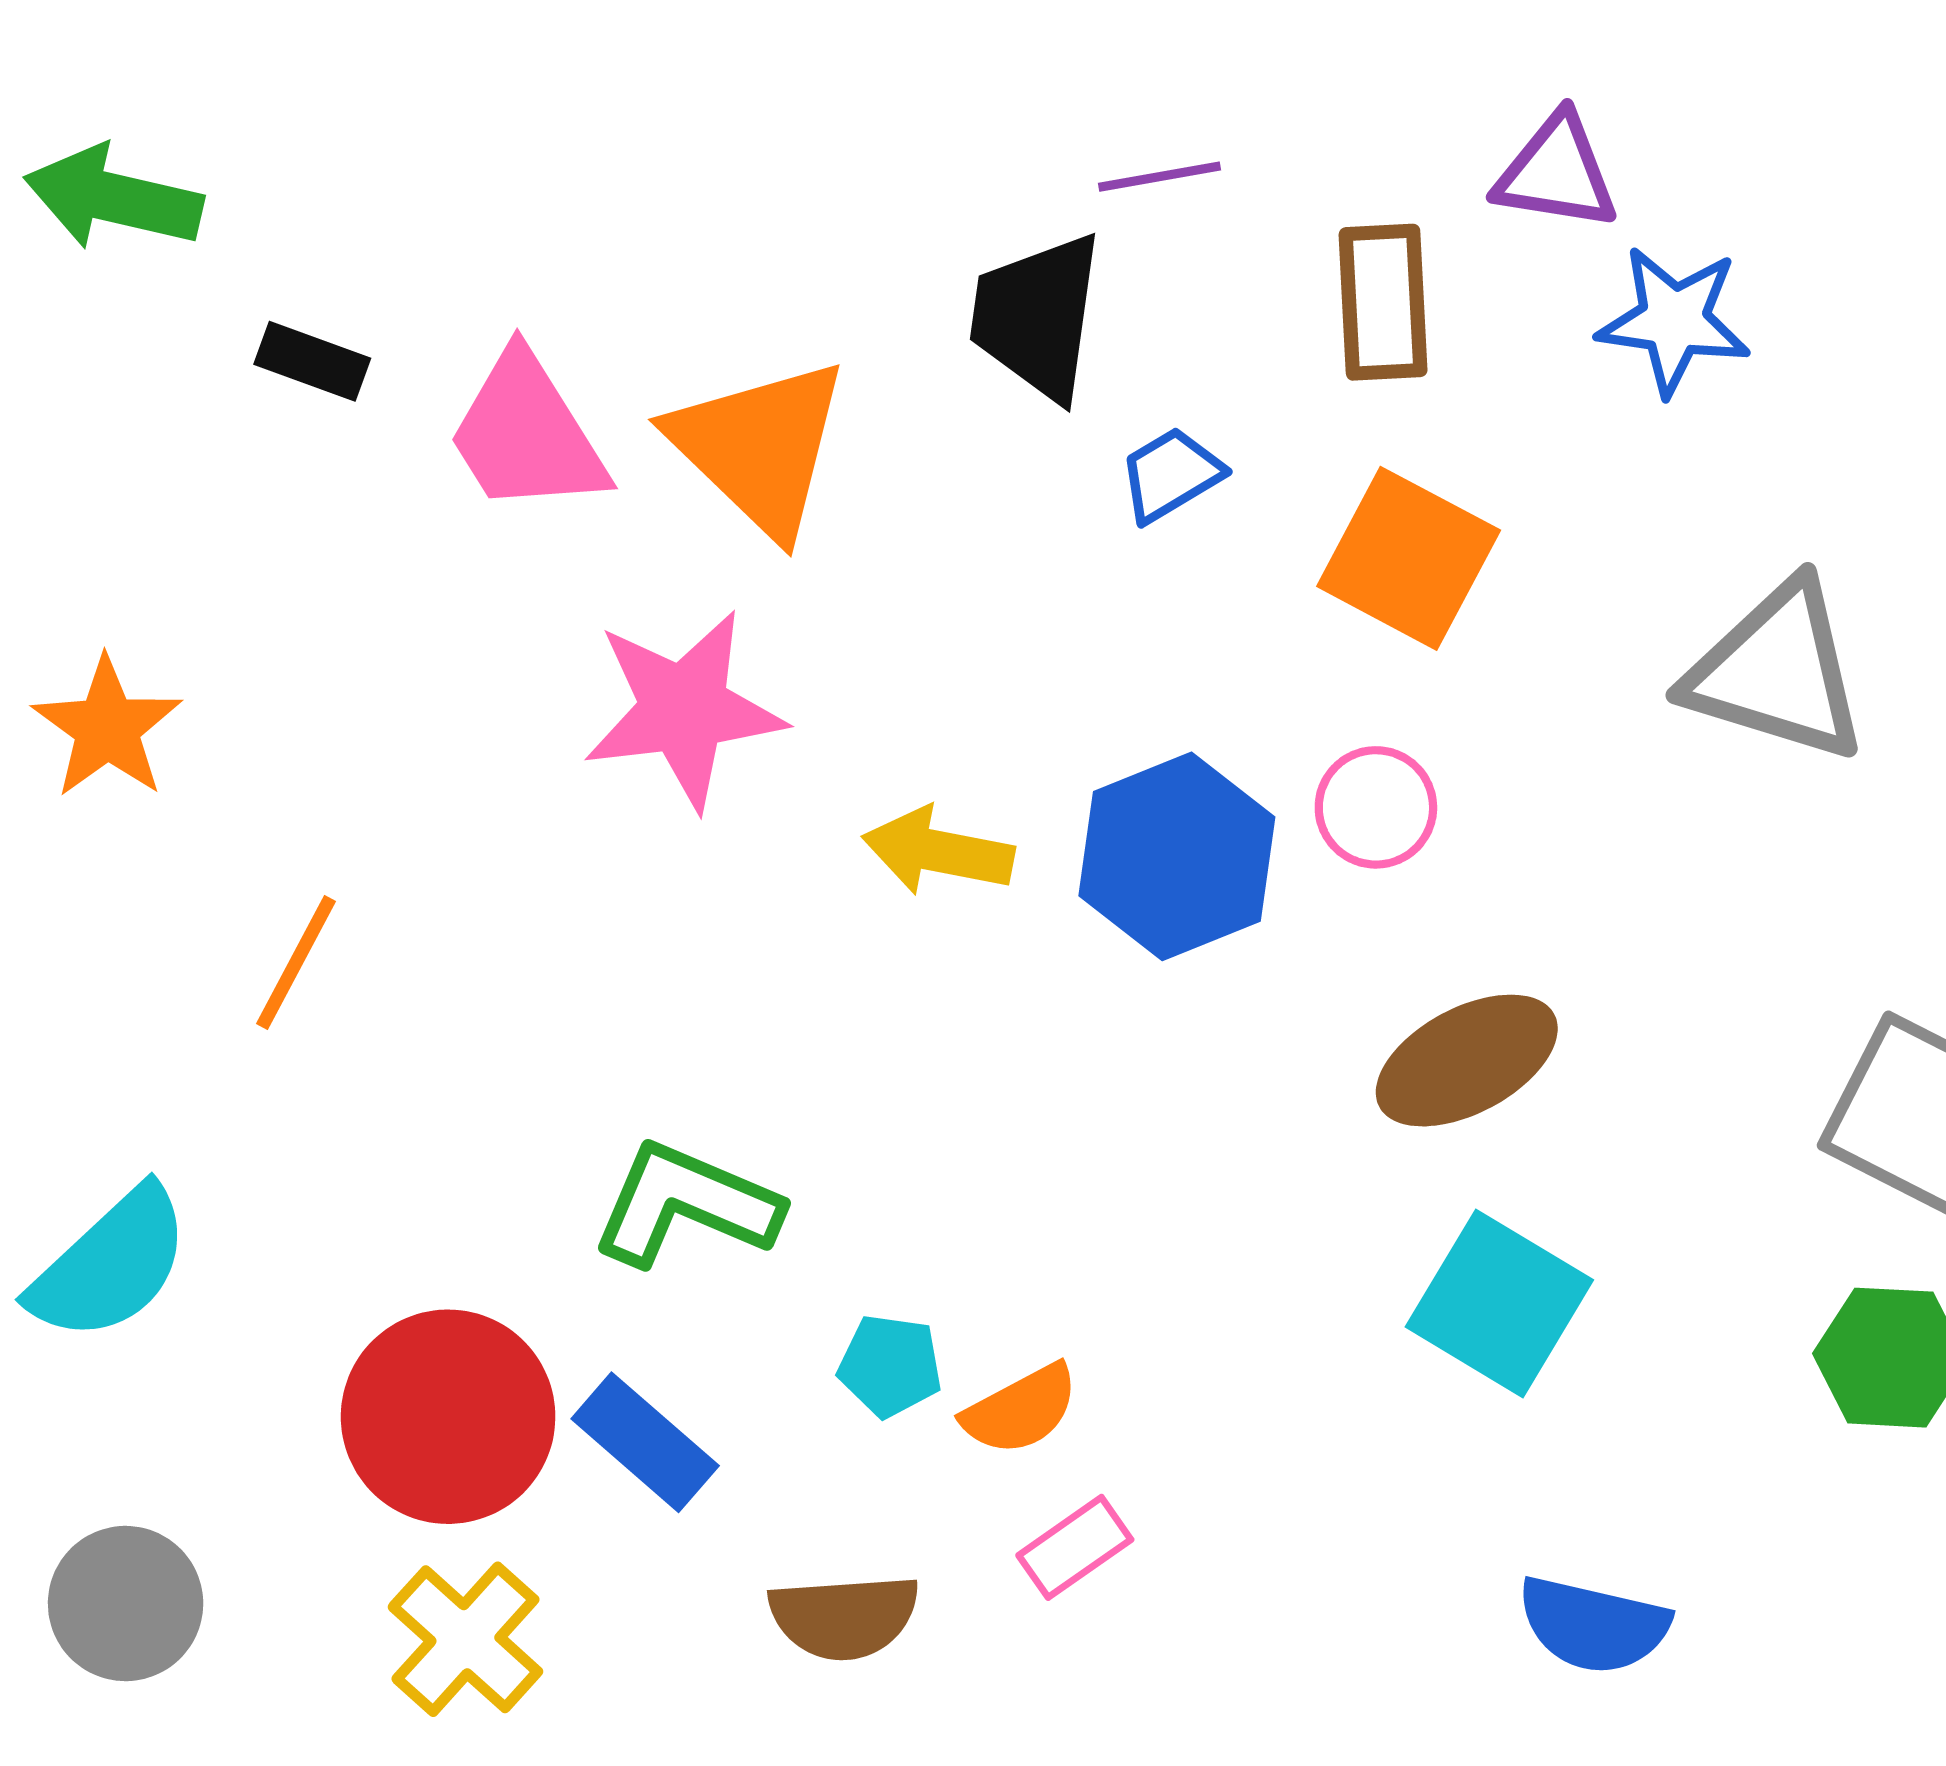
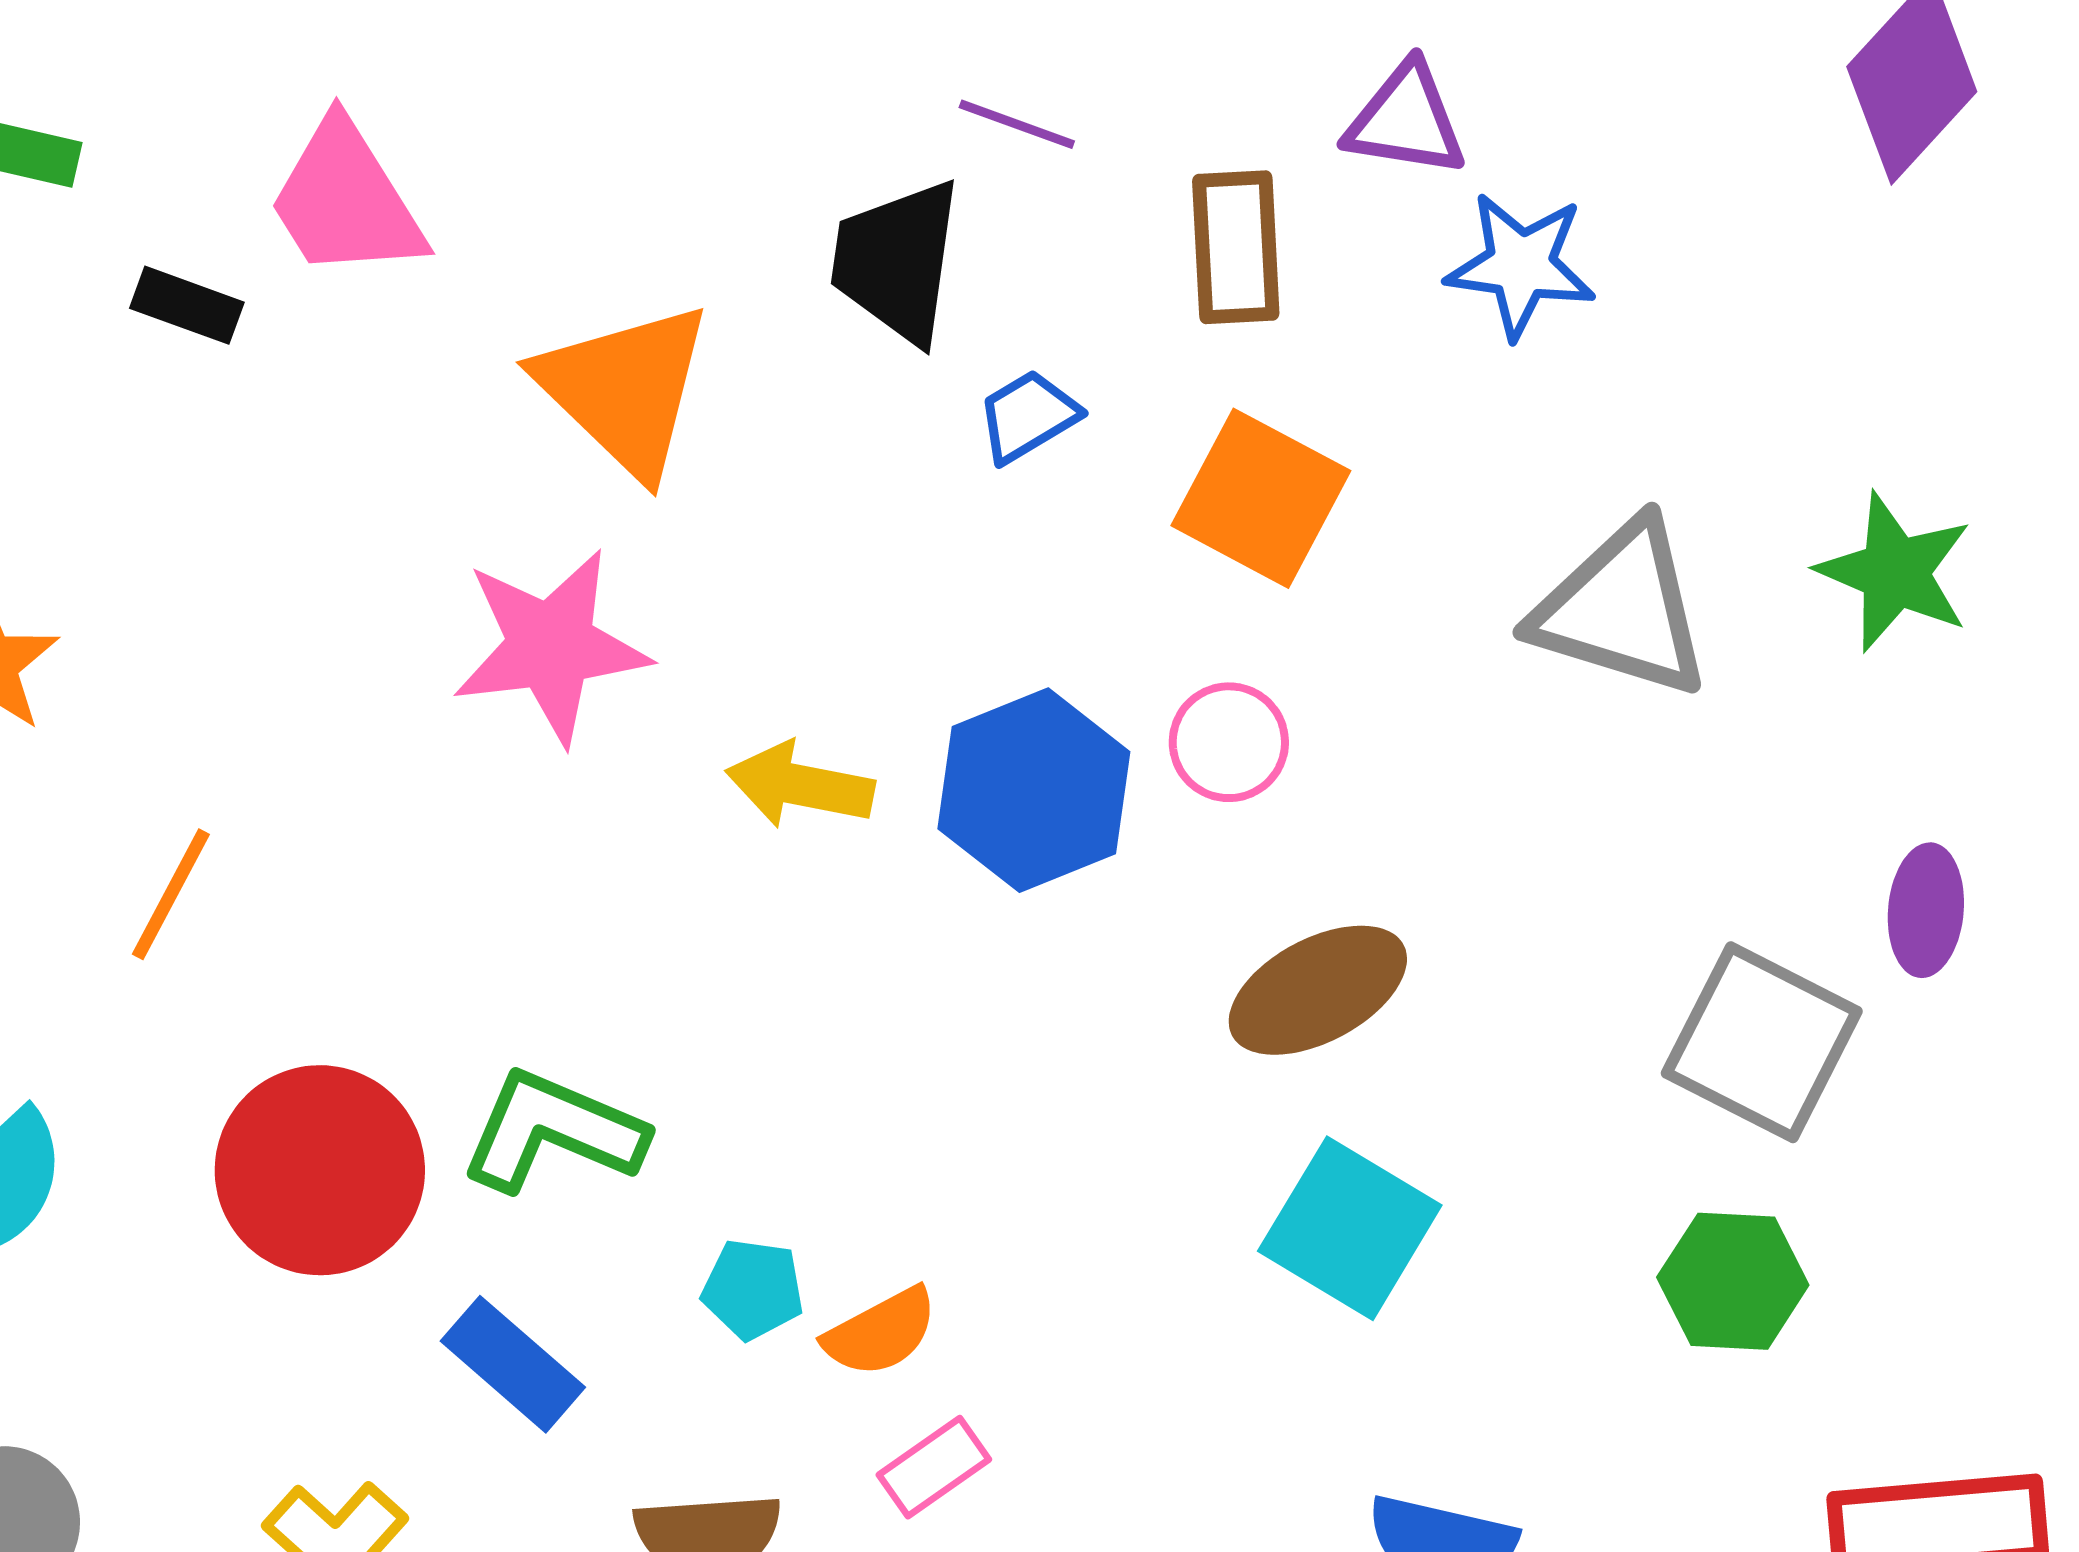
purple line: (1160, 177) -> (1017, 124), turned 30
pink trapezoid: (527, 434) -> (346, 200), moved
red circle: (448, 1417) -> (320, 1170), moved

